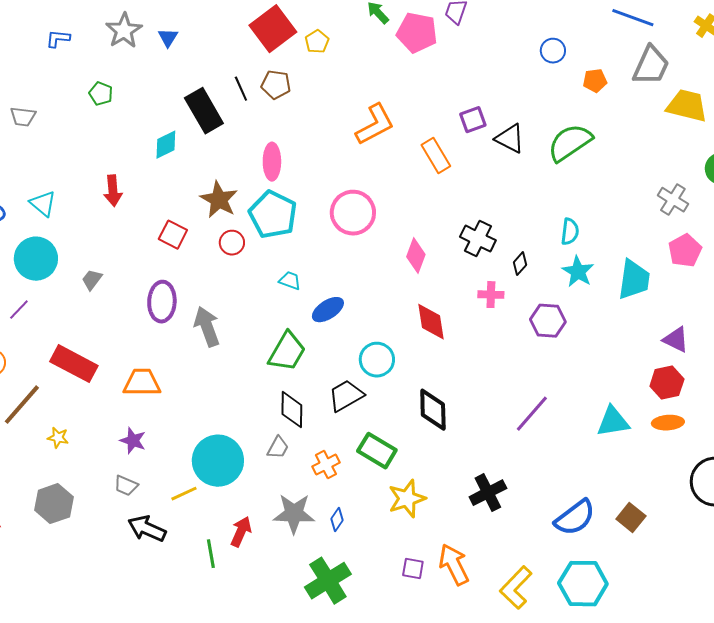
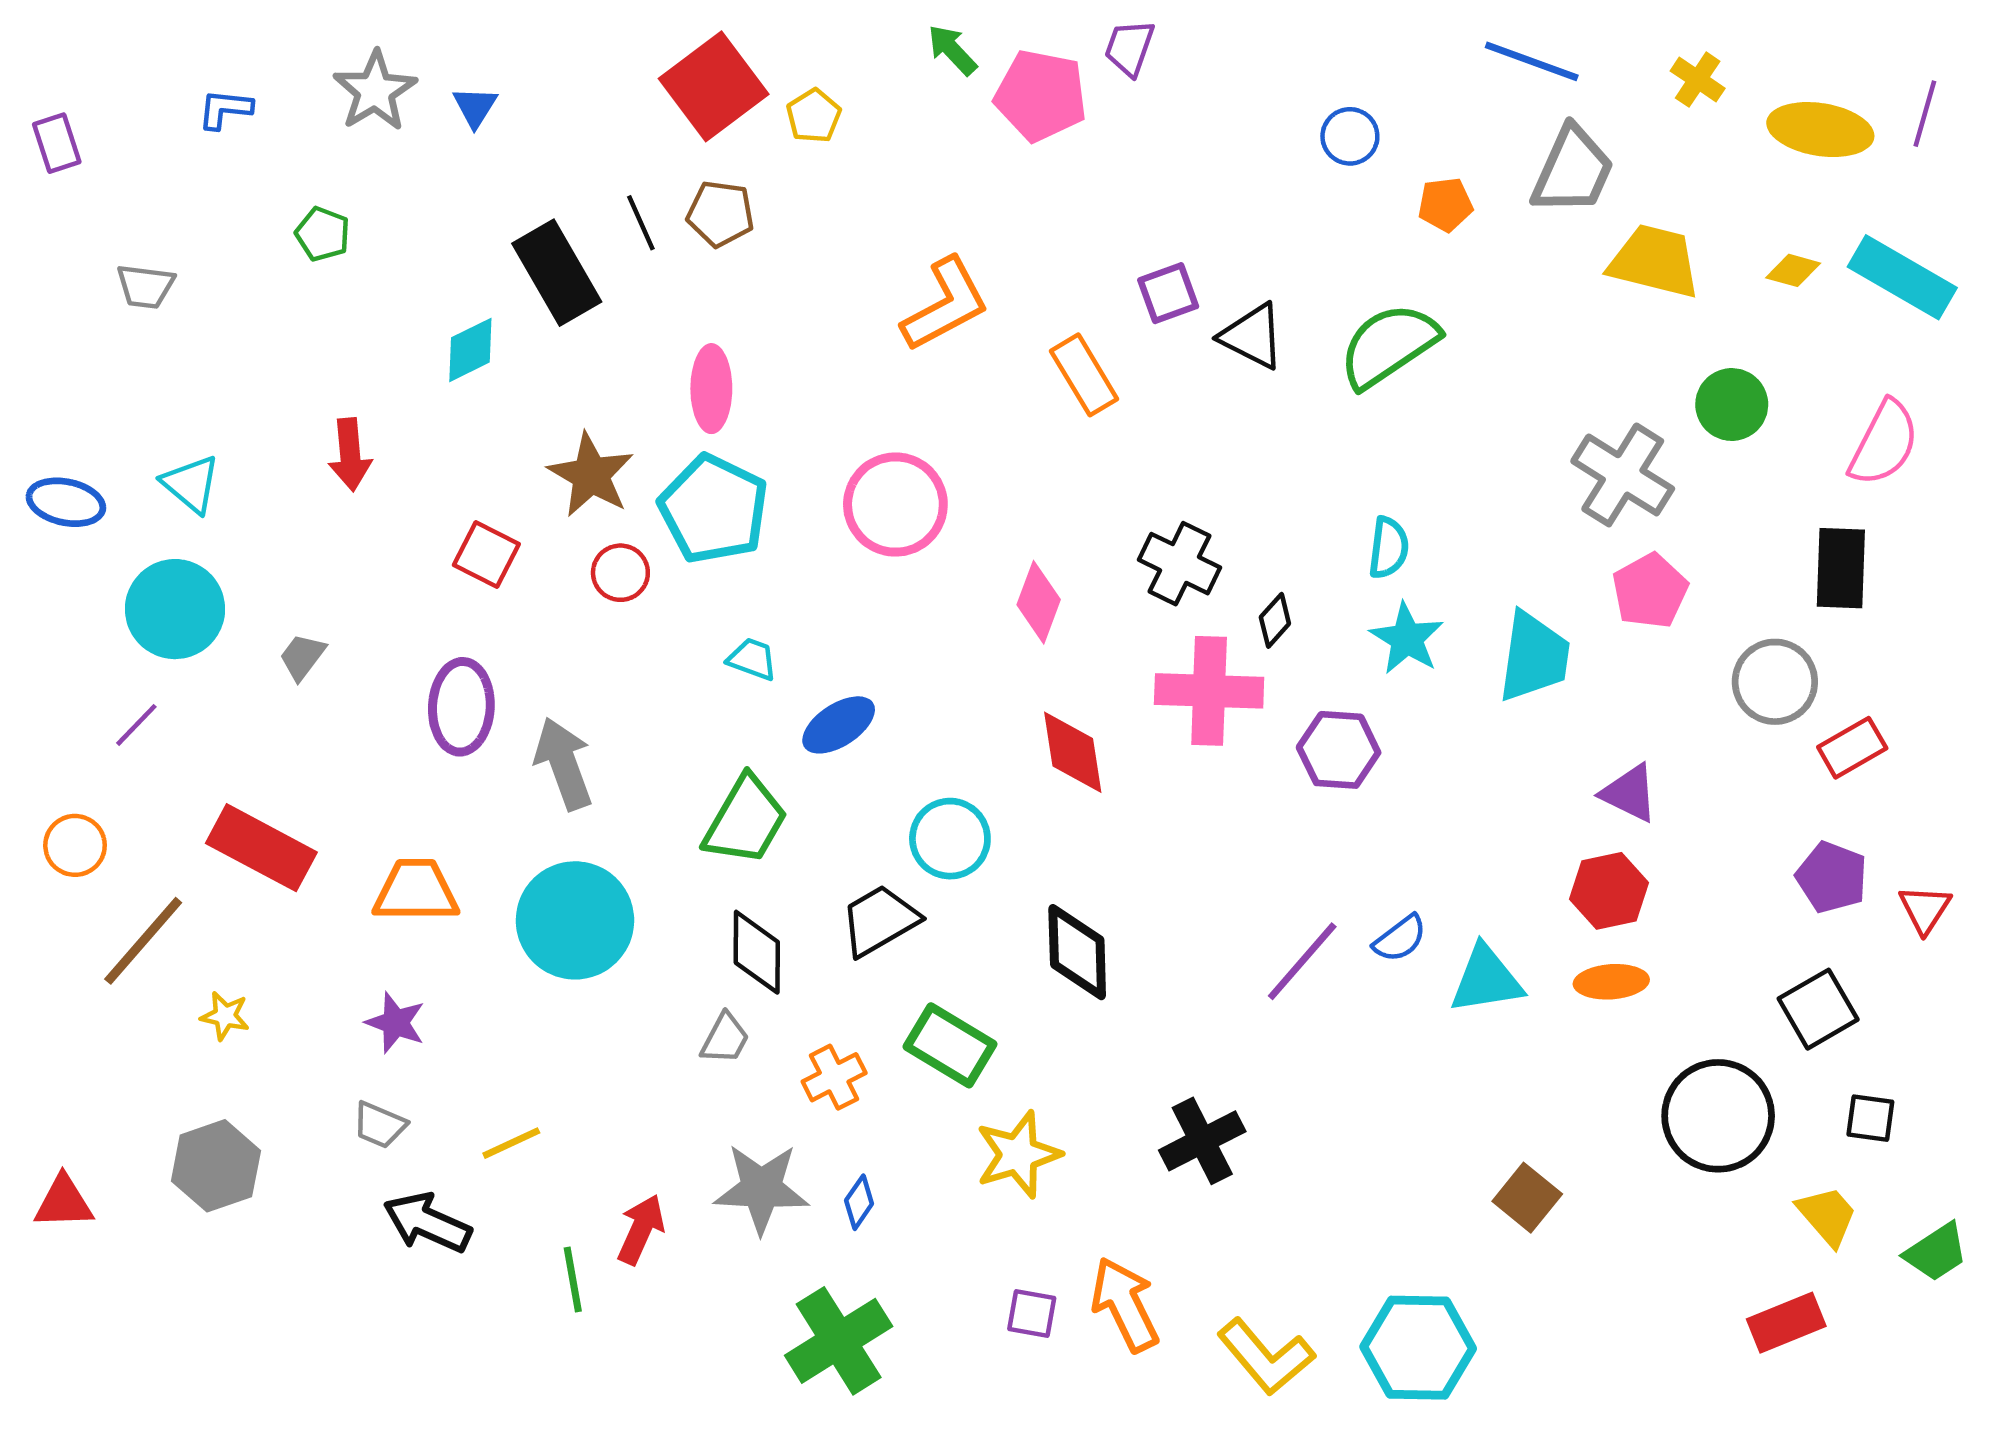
gray cross: (673, 200) -> (1623, 475), size x1.4
pink cross: (491, 295) -> (1209, 691), size x1.8
cyan circle: (218, 461) -> (575, 920), moved
blue semicircle: (575, 518) -> (1400, 939), moved, size x0.6
yellow L-shape: (516, 588) -> (1266, 1357), turned -84

